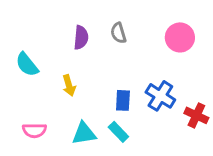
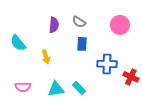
gray semicircle: (118, 33) -> (79, 22), turned -40
blue cross: (160, 96) -> (107, 64), turned -30
blue rectangle: (123, 100) -> (82, 44), moved

